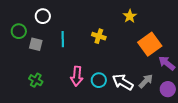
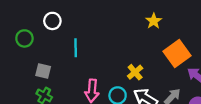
yellow cross: (99, 36) -> (135, 72), moved, turned 32
gray square: (36, 44) -> (43, 71), moved

